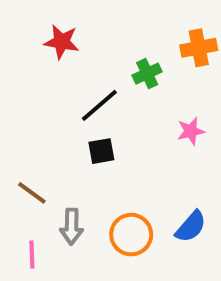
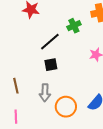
brown line: (32, 193) -> (16, 86), turned 42
gray arrow: (72, 227) -> (45, 93), moved

